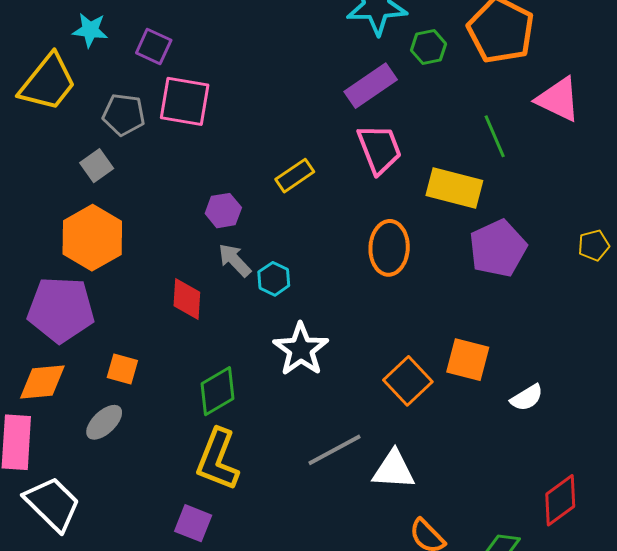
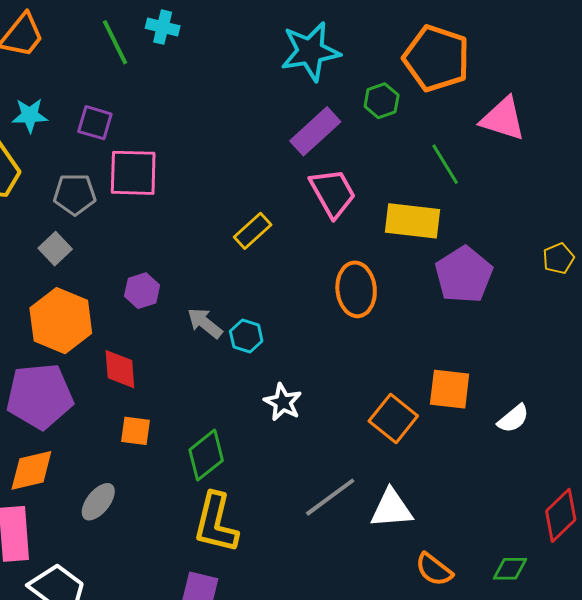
green hexagon: (428, 47) -> (382, 101), moved
purple hexagon: (223, 211) -> (142, 291), moved
red diamond: (187, 299) -> (120, 369), moved
white star: (301, 349) -> (283, 402), size x0.7
orange square: (122, 369) -> (135, 431), moved

